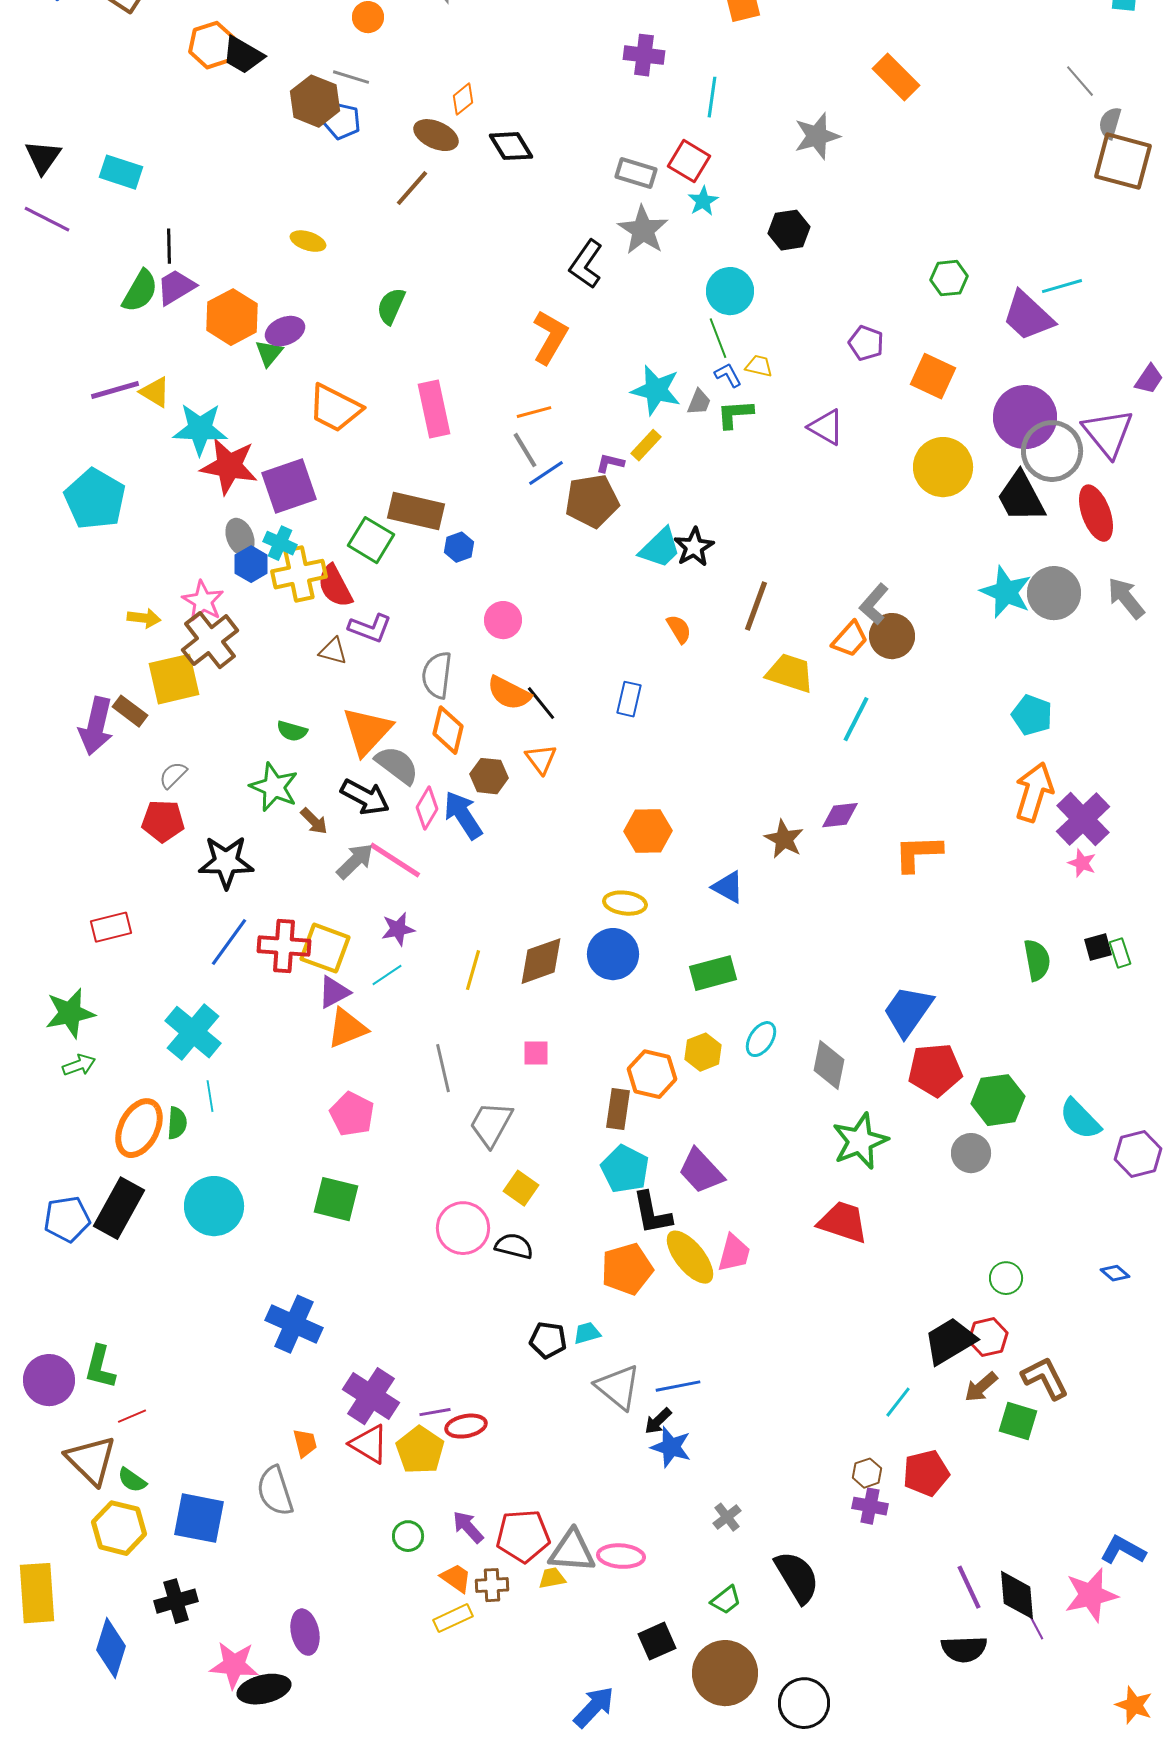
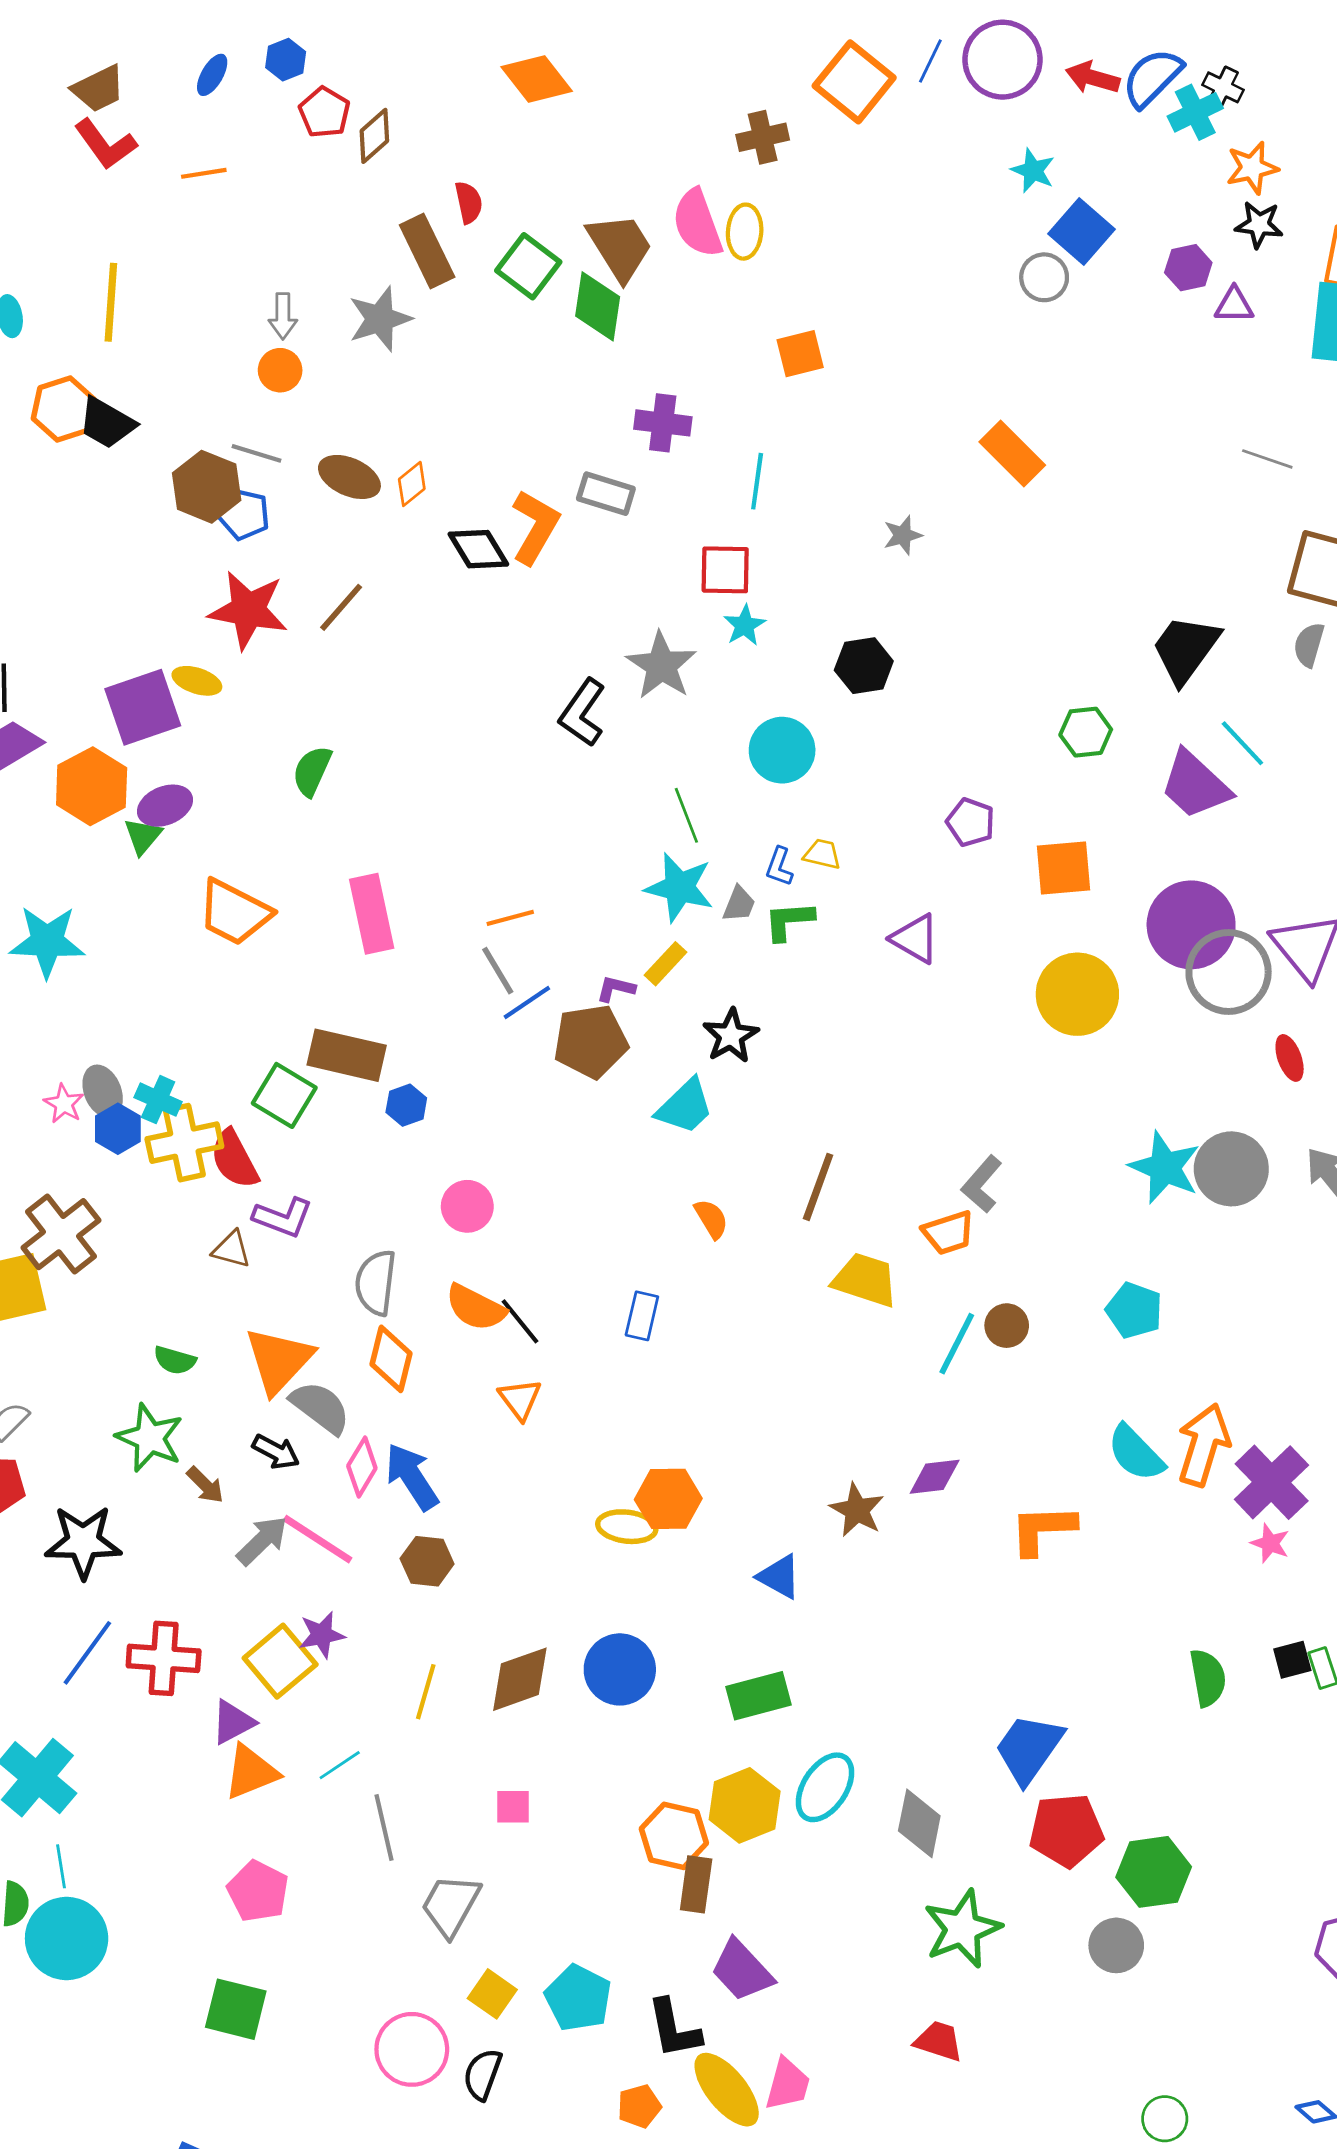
gray line: (1080, 81) -> (1267, 459), turned -30
gray semicircle: (1110, 123) -> (1309, 645), moved
brown ellipse: (436, 135) -> (349, 477), moved
gray star: (817, 136) -> (903, 535), size x0.6
red square: (689, 161) -> (725, 570), turned -30
gray rectangle: (636, 173) -> (606, 494), moved
cyan line: (1062, 286) -> (1242, 743), turned 63
orange L-shape: (550, 337) -> (535, 527), moved
green line: (718, 338) -> (686, 815), moved
blue L-shape: (728, 375) -> (779, 867), turned -132
orange square: (933, 376) -> (1064, 868), turned -30
red star: (229, 466) -> (248, 610), moved
purple square: (289, 486) -> (143, 707), moved
black trapezoid: (1021, 497) -> (1186, 649), moved, turned 64
red ellipse: (1096, 513) -> (1290, 1058), size x0.6
black star: (694, 547) -> (731, 1036), moved
pink star: (203, 601) -> (64, 1104), moved, size x0.7
brown circle: (892, 636) -> (1007, 1326), moved, size x0.7
orange trapezoid: (850, 639) -> (948, 1233), turned 30
cyan pentagon: (1032, 715) -> (1134, 1310), moved
brown hexagon: (489, 776) -> (427, 1561), moved
black arrow: (365, 797) -> (276, 1452), size x0.7
yellow ellipse: (625, 903) -> (627, 1527), moved
yellow square: (325, 948) -> (280, 1661), moved, turned 30
cyan line: (387, 975) -> (340, 1765), moved
cyan ellipse: (761, 1039) -> (825, 1787), size x1.4
yellow hexagon: (703, 1052) -> (745, 1805), size x1.4
brown rectangle: (618, 1109) -> (696, 1884), moved
cyan semicircle: (1080, 1119) -> (1136, 1453), moved
cyan pentagon: (625, 1169) -> (578, 1998), moved
cyan circle: (214, 1206) -> (67, 1938), moved
red trapezoid: (843, 1222) -> (939, 2041), size x0.7
black semicircle: (514, 1246) -> (483, 2074), turned -84
orange pentagon: (627, 1269) -> (639, 2106), size x0.6

